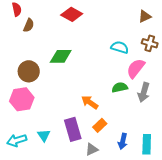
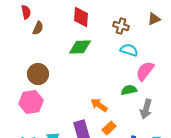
red diamond: (72, 14) -> (81, 17), turned 65
brown cross: (150, 43) -> (121, 26), moved
green diamond: (61, 56) -> (80, 47), moved
gray arrow: (144, 92) -> (146, 109), moved

